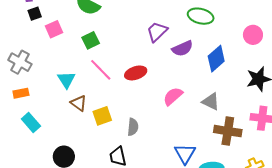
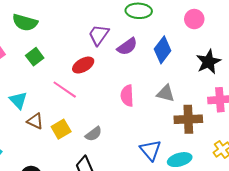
pink line: (101, 70) -> (65, 90), moved
red ellipse: (136, 73) -> (83, 65), moved
pink semicircle: (173, 96) -> (127, 96), turned -40
gray semicircle: (133, 127) -> (94, 134), turned 60

